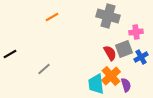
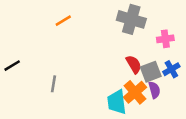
gray square: (124, 49) -> (151, 72), moved
gray line: (44, 69) -> (53, 84), turned -40
purple semicircle: (126, 85) -> (154, 90), moved

